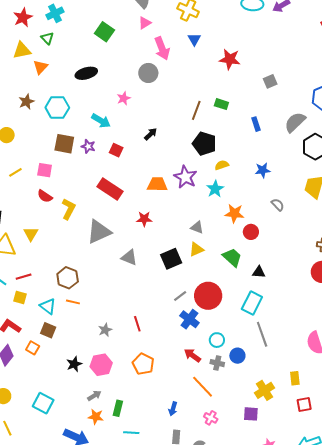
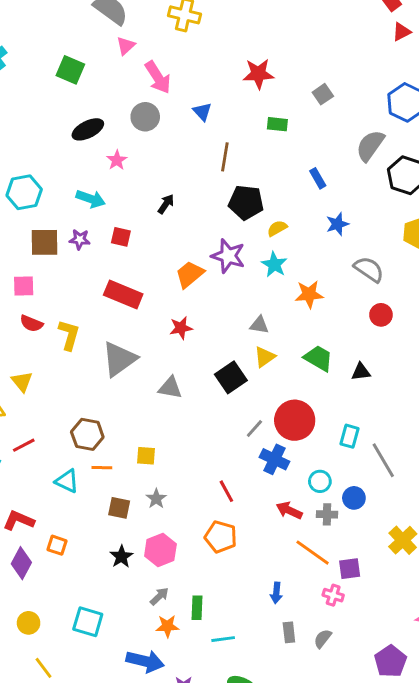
blue triangle: (194, 39) -> (202, 112), moved
black ellipse: (86, 73) -> (88, 129), moved
green rectangle: (221, 104) -> (277, 124), moved
blue rectangle: (256, 124) -> (318, 178), moved
orange trapezoid: (157, 184) -> (190, 274), turned -30
gray semicircle: (278, 205) -> (369, 269), size x1.5
red circle: (251, 232) -> (381, 315), moved
yellow square: (20, 298) -> (146, 456), moved
cyan rectangle: (252, 303) -> (349, 436), moved, size x0.7
red line: (137, 324) -> (226, 491), moved
brown square: (48, 330) -> (119, 508), moved
purple square: (251, 414) -> (350, 569), moved

